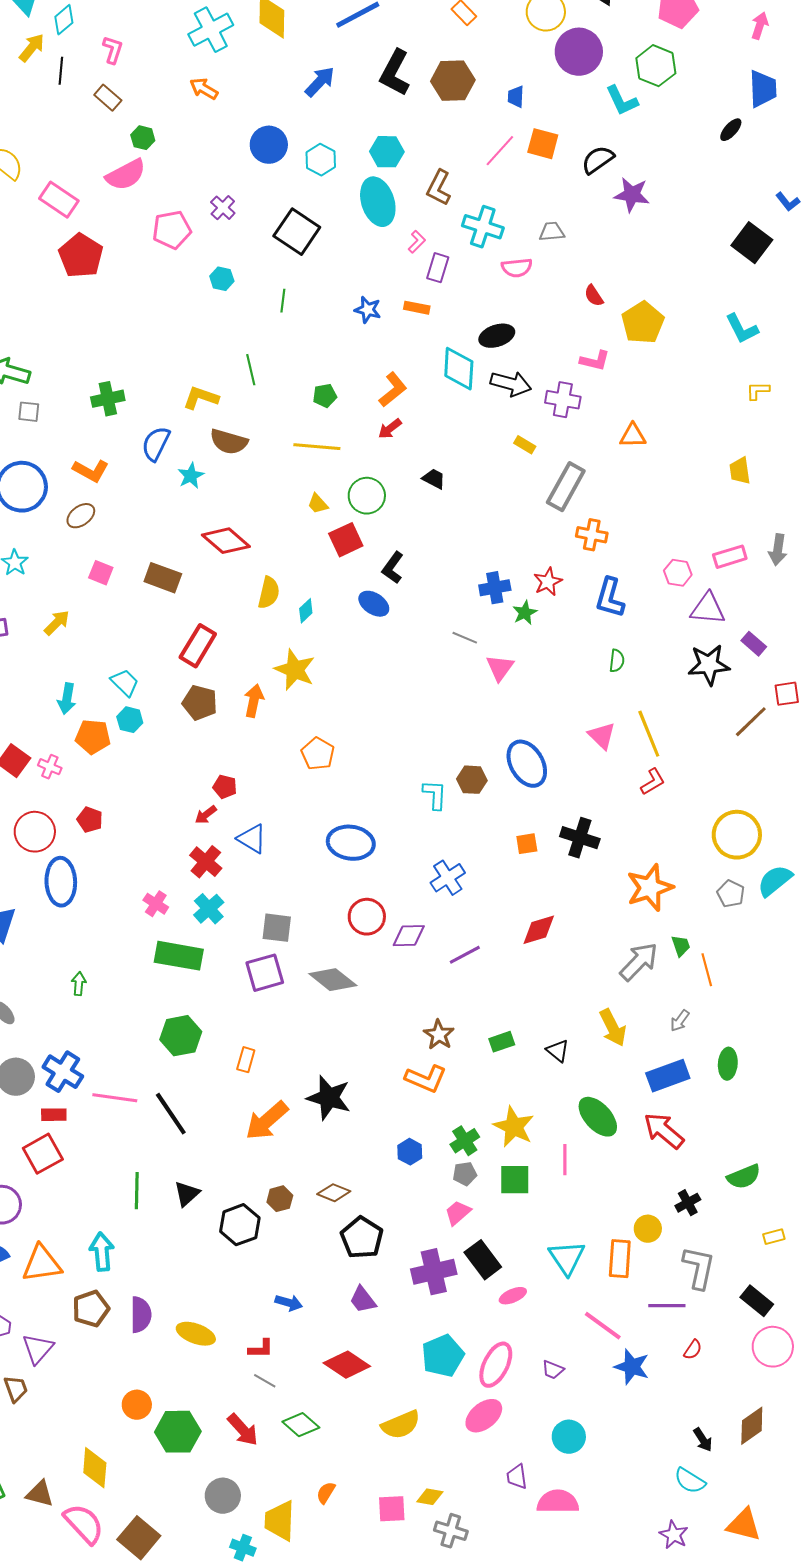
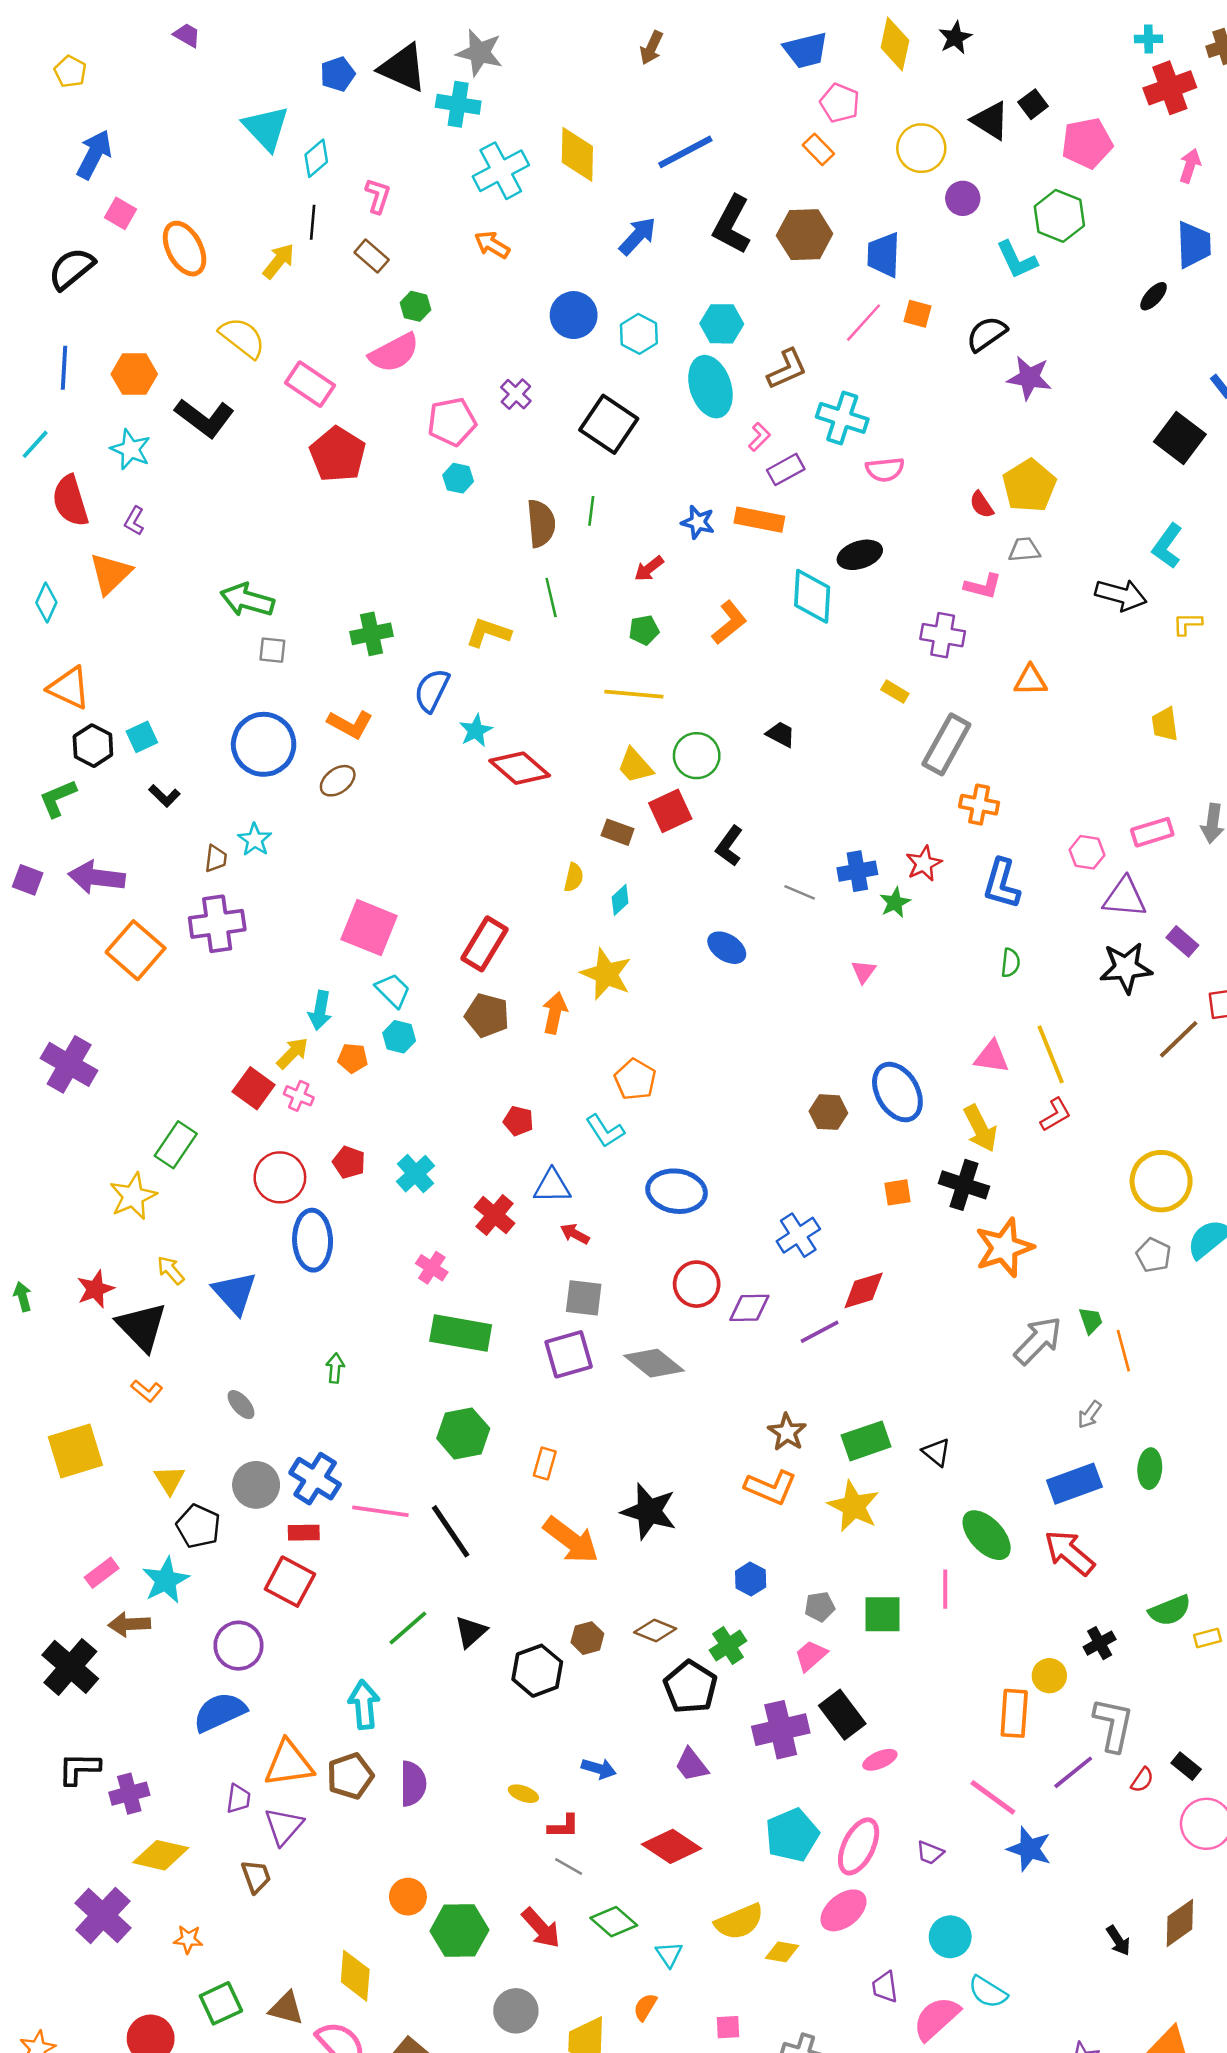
yellow arrow: (32, 48) -> (279, 261), moved
purple circle: (579, 52) -> (963, 198), size x0.6
blue trapezoid: (516, 97) -> (884, 255), size x1.6
orange square: (543, 144) -> (918, 314), size x0.7
brown L-shape: (439, 188) -> (787, 369), turned -141
gray trapezoid: (552, 232) -> (1024, 550), moved
purple rectangle: (438, 268) -> (786, 469), turned 44
cyan hexagon: (222, 279) -> (458, 478), moved
orange rectangle: (417, 308) -> (759, 520), size x1.5
yellow pentagon: (643, 323) -> (1029, 486), moved
cyan L-shape: (742, 329) -> (1167, 546), turned 63
black arrow: (511, 384) -> (1121, 595), moved
red arrow: (390, 429) -> (649, 569), moved
brown semicircle: (229, 442) -> (541, 523), moved, turned -111
yellow trapezoid: (318, 504) -> (635, 766), size x1.4
red diamond: (226, 541) -> (520, 768), moved
pink square: (101, 573) -> (369, 928), moved, size x1.8
brown rectangle: (163, 578) -> (618, 832), moved, size x0.7
yellow semicircle: (269, 593) -> (574, 877), size x0.7
blue ellipse: (374, 604) -> (727, 948), moved
yellow arrow: (57, 623) -> (292, 1053), moved
gray line: (465, 638) -> (800, 892), moved
pink triangle: (500, 668) -> (864, 972), size x0.7
pink triangle: (602, 736) -> (992, 1057), turned -36
orange pentagon: (93, 737) -> (353, 1058), size x0.7
cyan L-shape: (435, 795) -> (605, 1131), moved, turned 144
red arrow: (206, 815) -> (575, 1234), moved, turned 65
blue triangle: (252, 839) -> (552, 1186), turned -32
orange star: (650, 888) -> (1004, 1248), moved
cyan cross: (209, 909) -> (415, 1174), moved
red diamond: (539, 930) -> (864, 1290), moved
yellow arrow: (613, 1028) -> (980, 1128), moved
green rectangle: (502, 1042) -> (866, 1441), size x1.5
orange arrow: (267, 1121) -> (571, 1540), turned -102
yellow star: (514, 1127) -> (854, 1506), moved
green cross: (465, 1141) -> (728, 1646), moved
red square: (43, 1154) -> (290, 1582), turned -33
green line: (137, 1191) -> (408, 1628), turned 48
yellow rectangle: (774, 1237) -> (1207, 1638), moved
cyan triangle: (567, 1258) -> (669, 1954), moved, size x0.6
orange triangle: (42, 1264) -> (289, 1764), moved
black rectangle: (757, 1301) -> (1186, 1766), size x0.7
purple line: (667, 1306) -> (1073, 1772), turned -39
yellow ellipse: (196, 1334) -> (523, 1794), moved, size x0.6
red semicircle: (693, 1350) -> (1142, 1780), moved
cyan semicircle: (690, 1481) -> (988, 1992), moved
yellow diamond: (430, 1497) -> (782, 1952), moved
pink semicircle: (558, 1502) -> (936, 2018), turned -42
pink square: (392, 1509) -> (728, 2027), size x0.7

